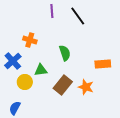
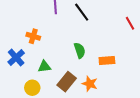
green semicircle: (65, 53) -> (80, 50), moved
yellow circle: (25, 82) -> (32, 88), moved

